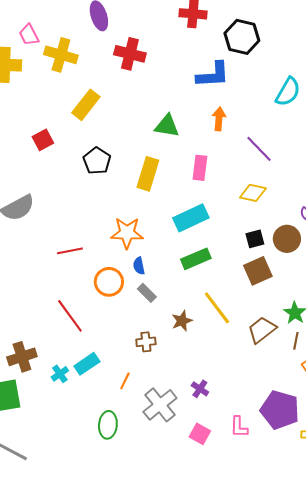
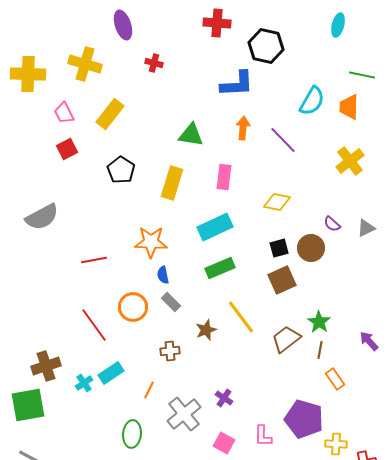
pink trapezoid: (29, 35) -> (64, 113), moved
red cross: (130, 54) -> (154, 63), size x0.6
purple line: (259, 149) -> (283, 140), moved
orange circle: (109, 282) -> (133, 307), moved

